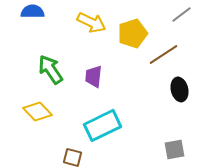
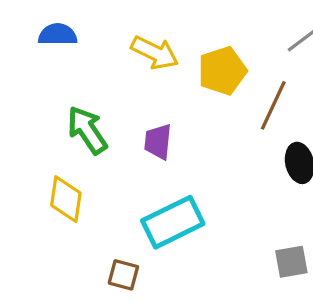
brown line: (164, 54) -> (273, 105), turned -32
yellow diamond: (38, 111) -> (66, 199), turned 52

